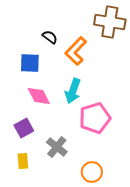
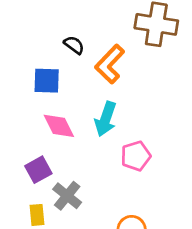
pink pentagon: (95, 118) -> (136, 156), size x0.7
gray cross: (57, 147) -> (67, 196), moved

